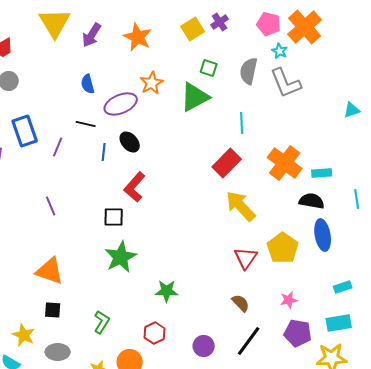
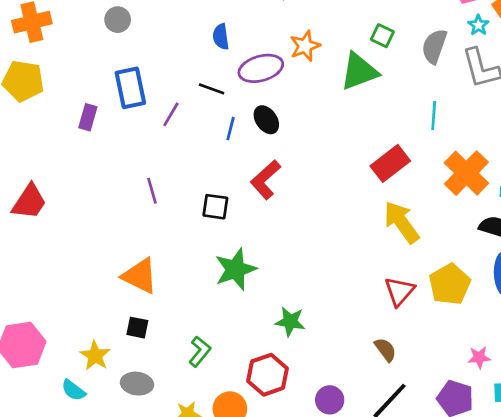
cyan line: (242, 123) -> (434, 116), moved
black square: (114, 217) -> (215, 207), moved
pink star: (289, 300) -> (479, 357), moved
red hexagon: (155, 333) -> (267, 375), size x1.4

